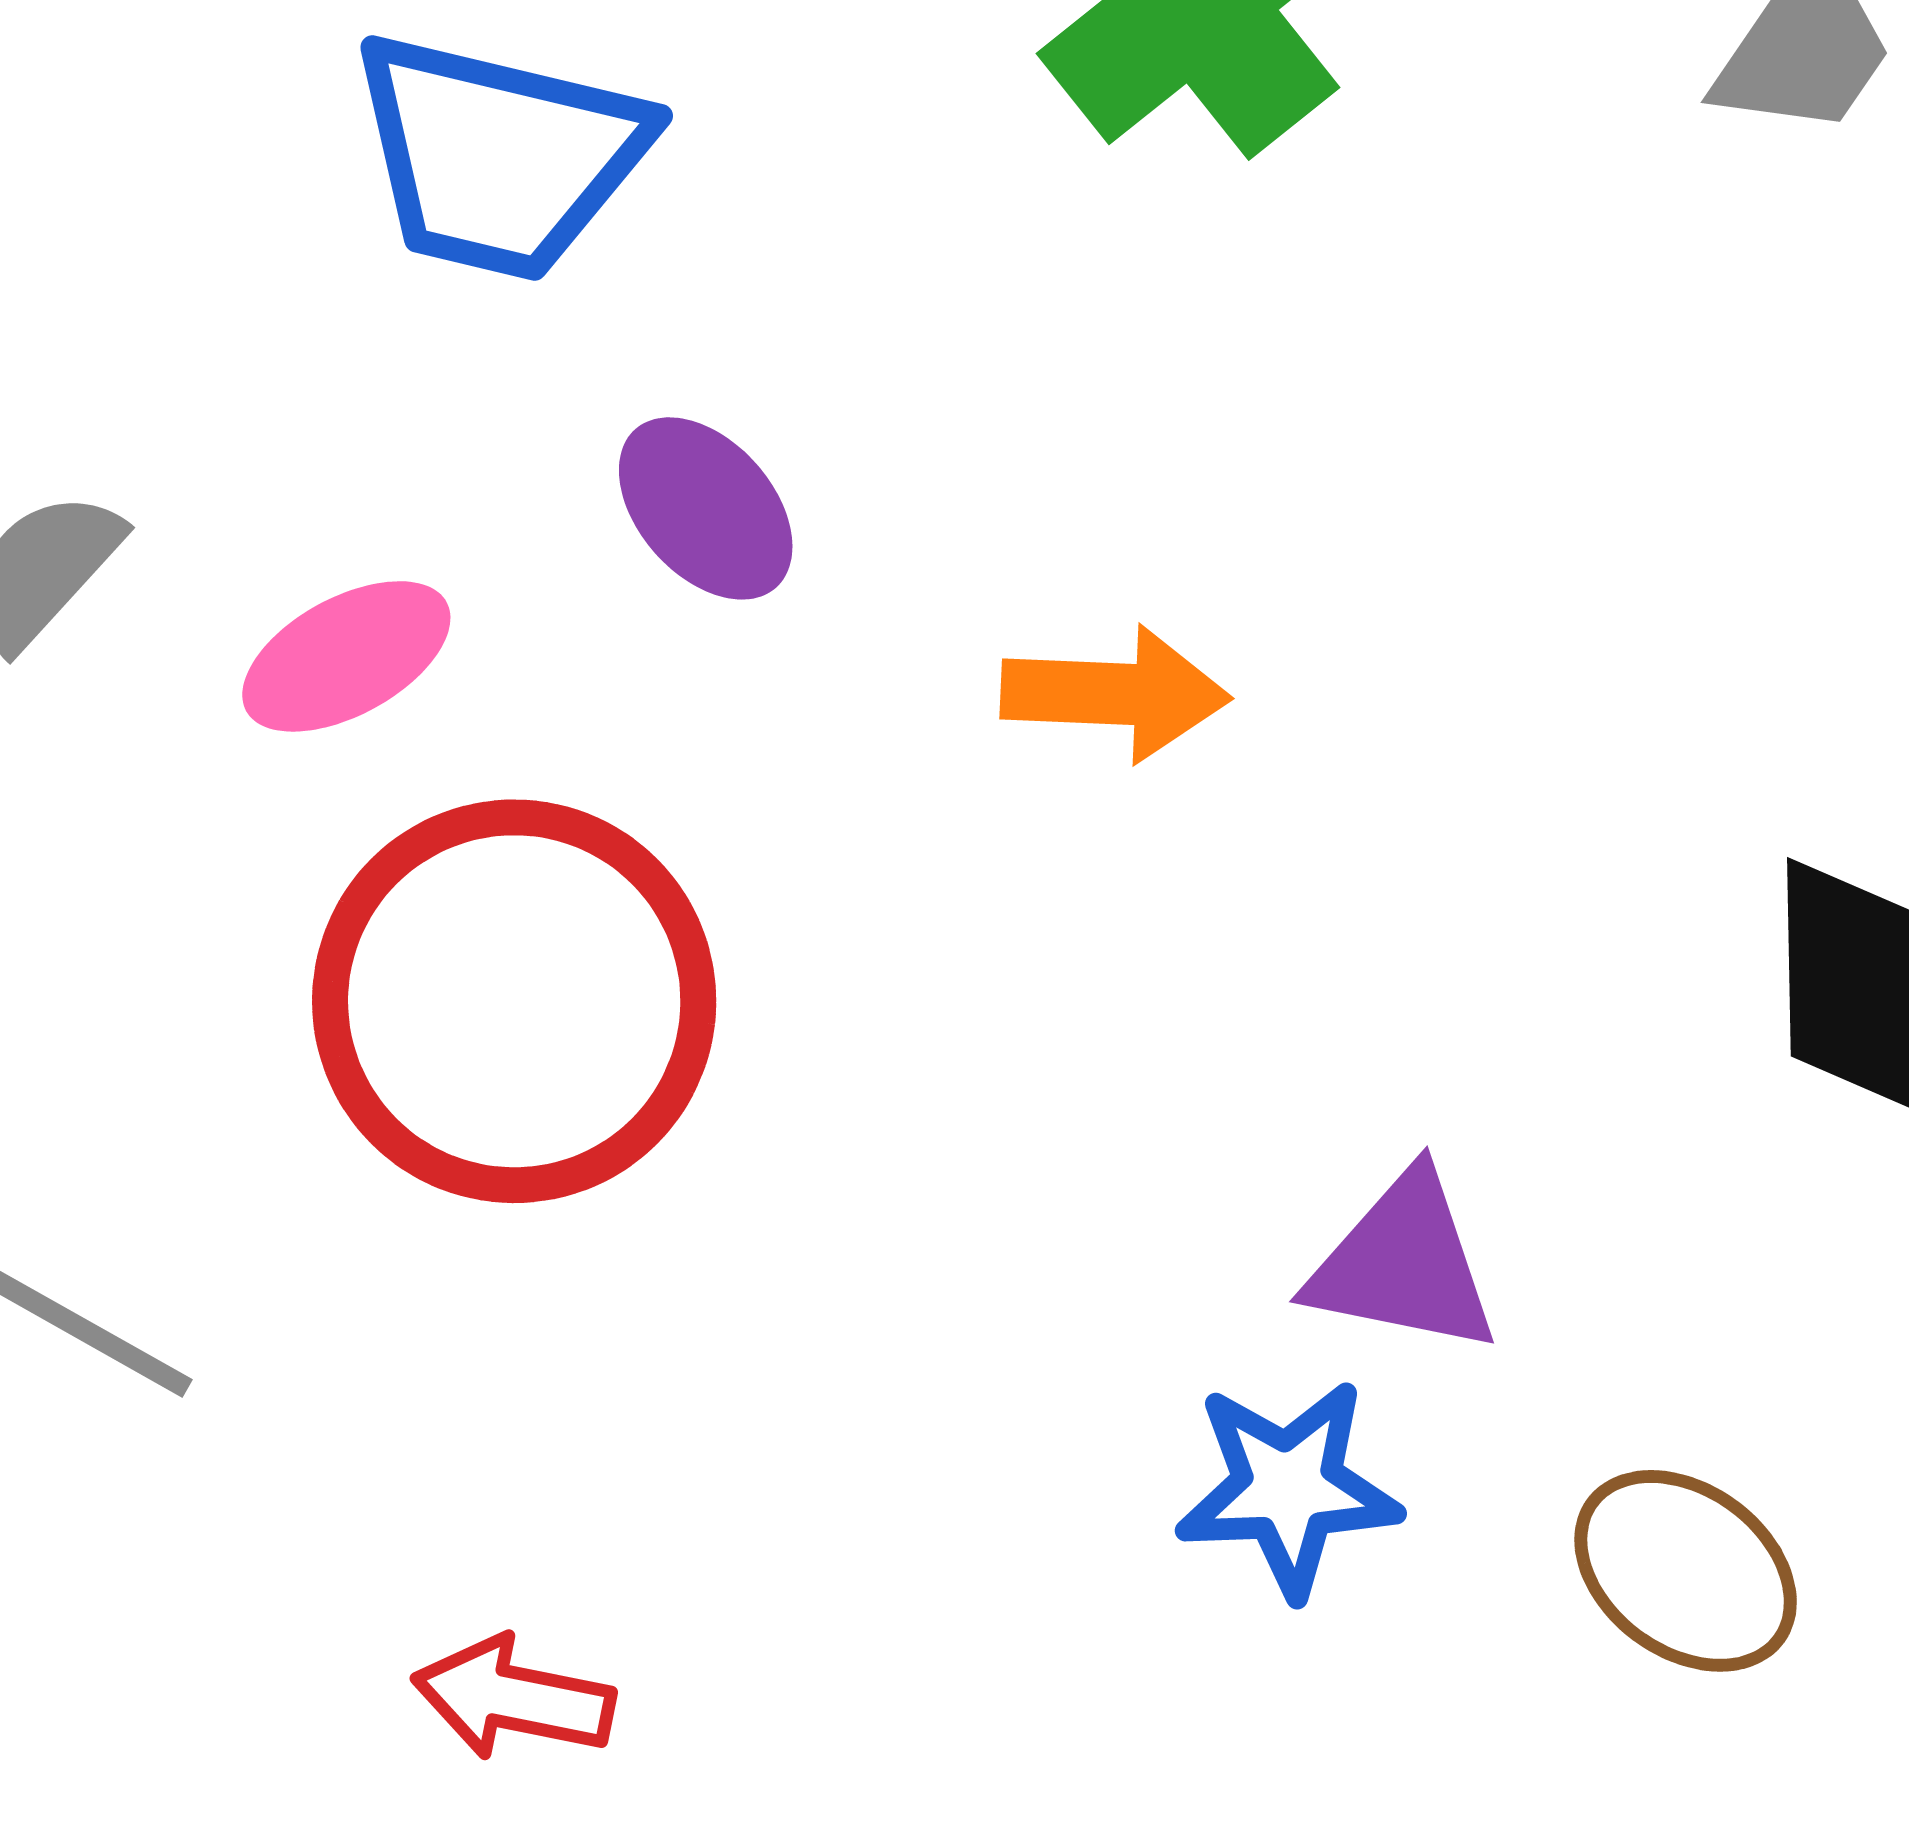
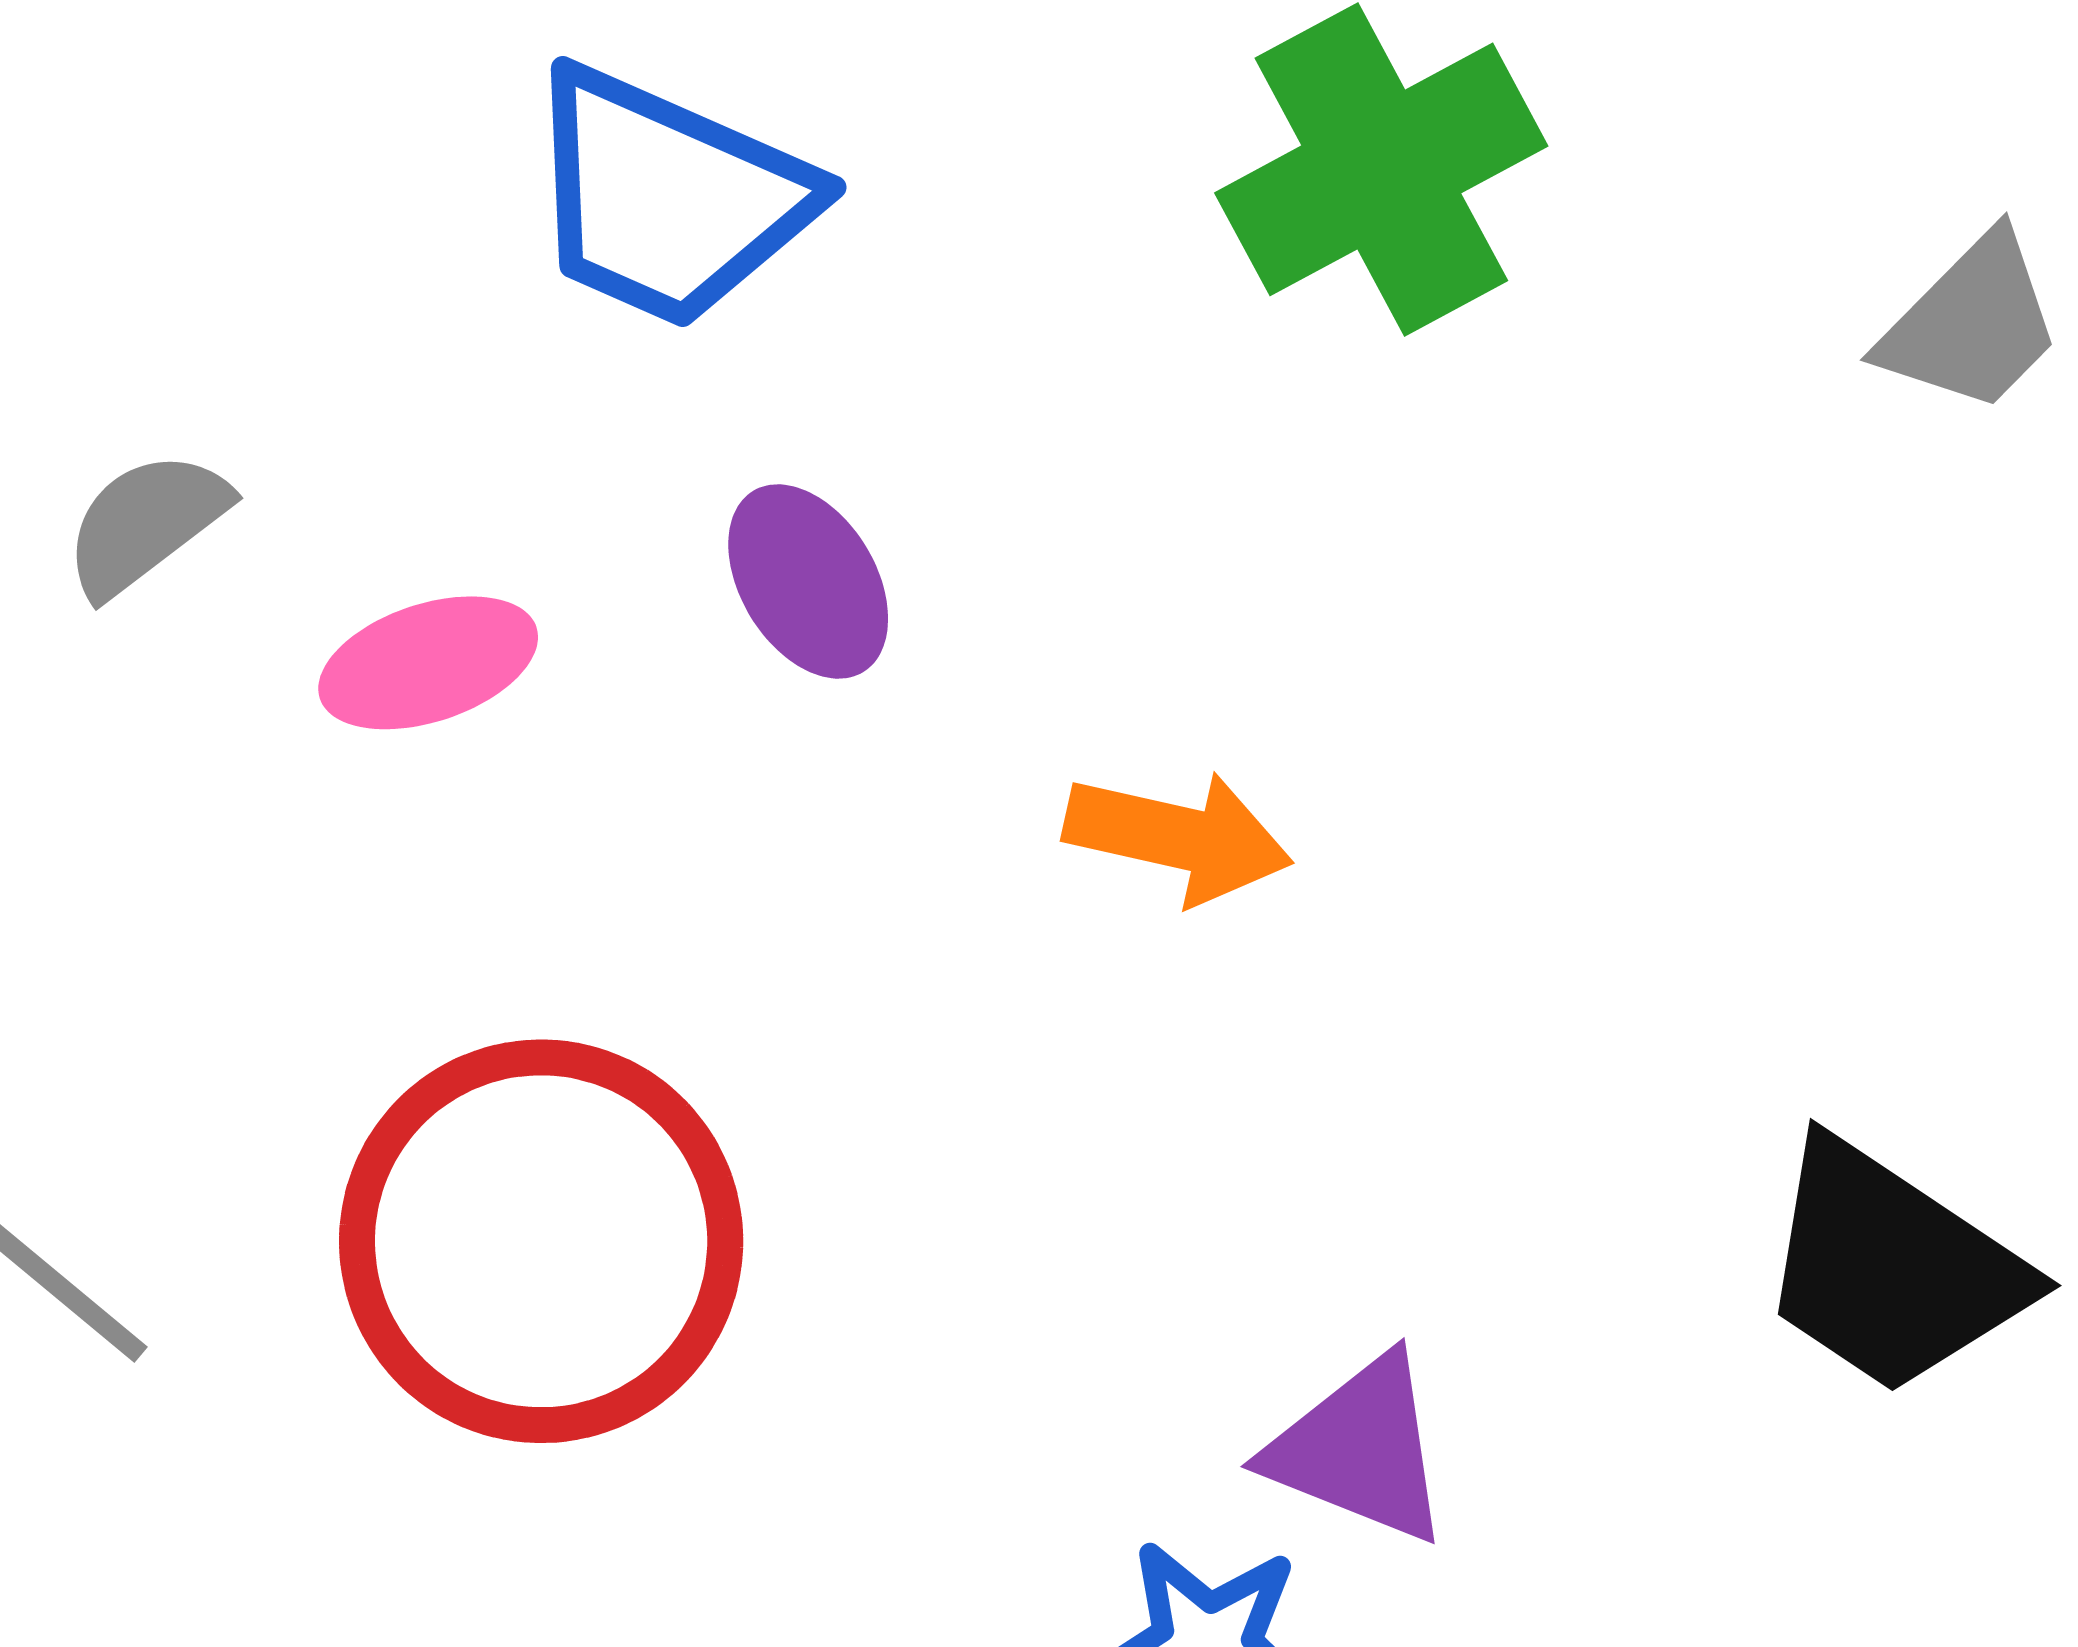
red circle: (514, 1001) -> (541, 1241), moved

